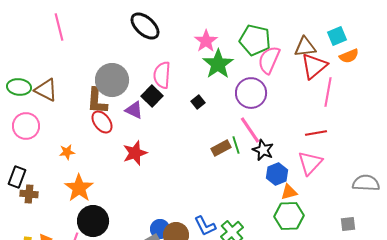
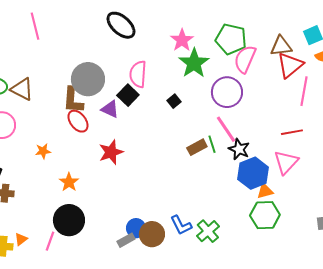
blue hexagon: (277, 174) -> (253, 173), size x1.4
orange star: (79, 188) -> (69, 182), moved, size x0.7

